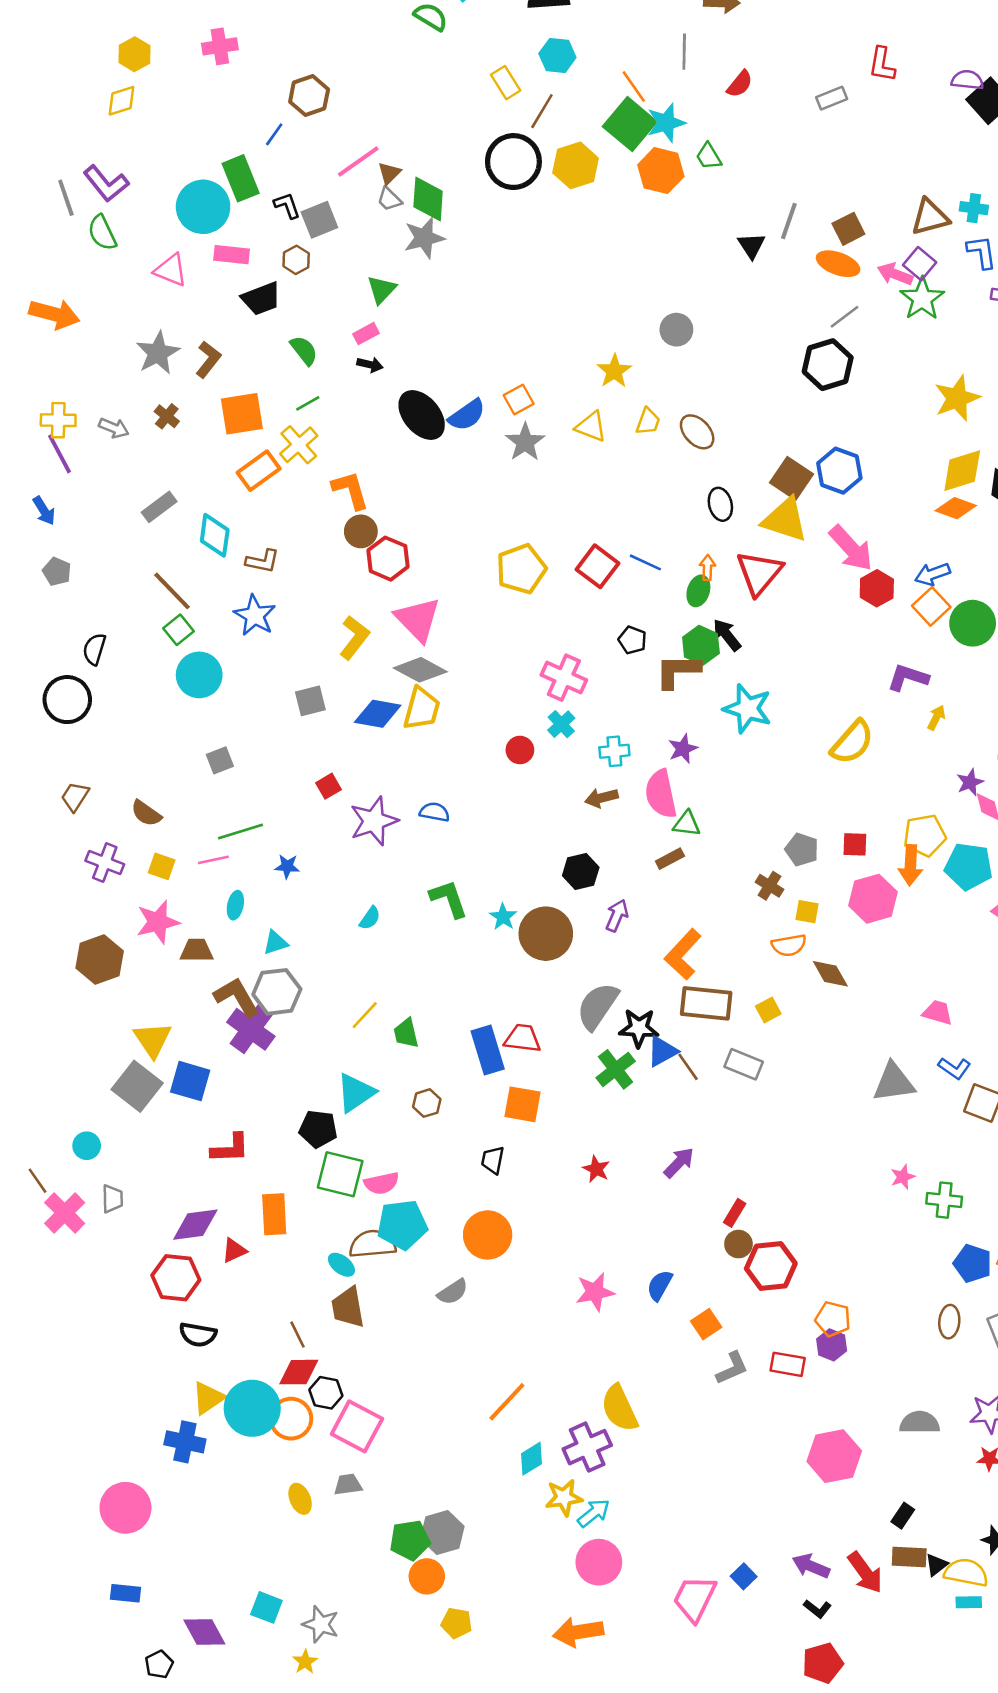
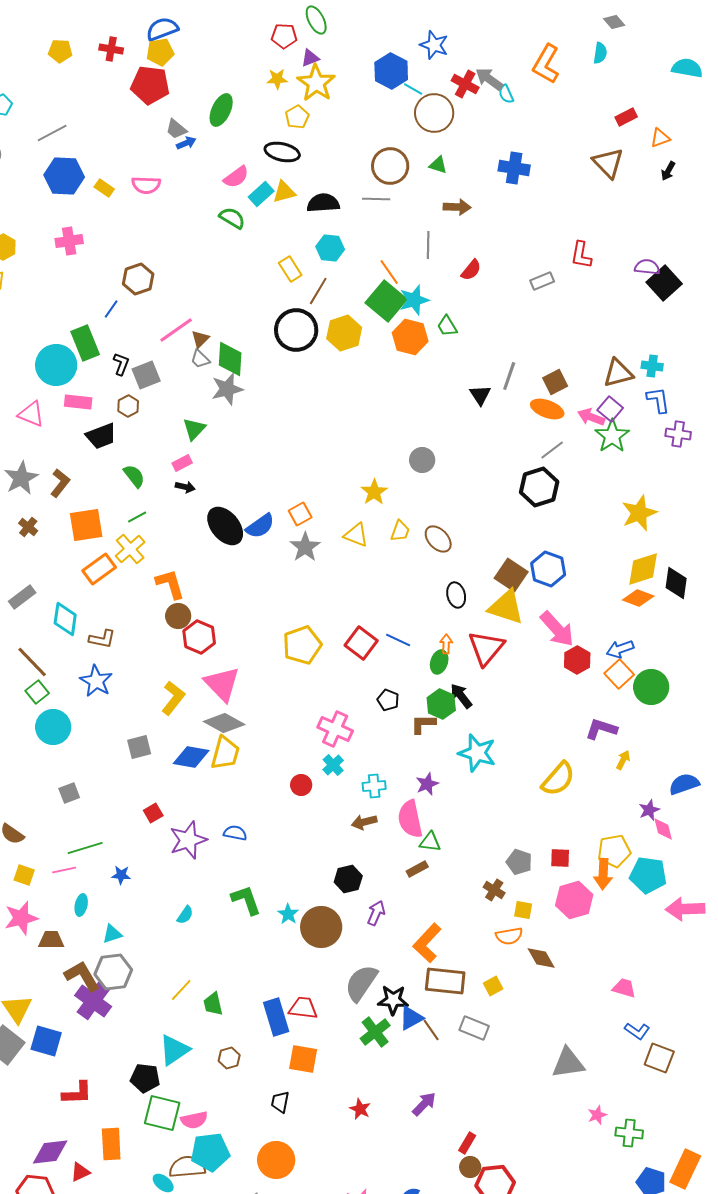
black L-shape: (287, 206) -> (121, 364), turned 40
brown L-shape: (678, 671) -> (423, 724), size x0.7
gray triangle: (894, 1082) -> (568, 1063), moved

